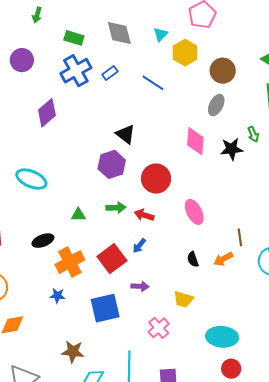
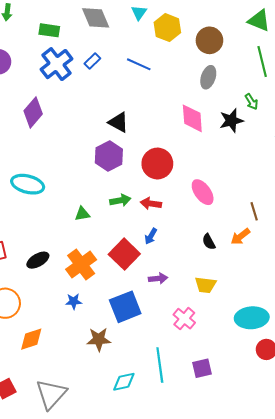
black ellipse: (43, 241) -> (38, 260), moved
brown star: (73, 352) -> (99, 339), moved

